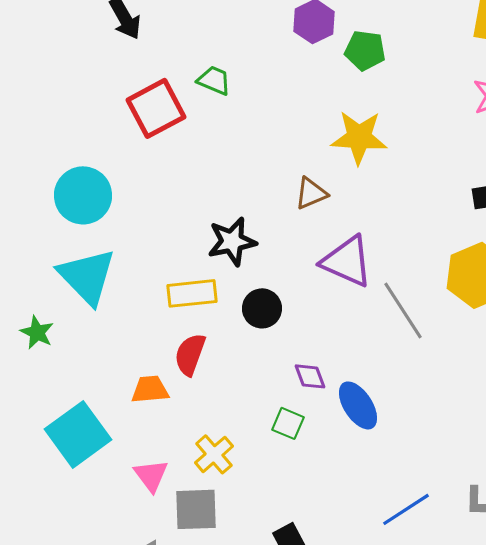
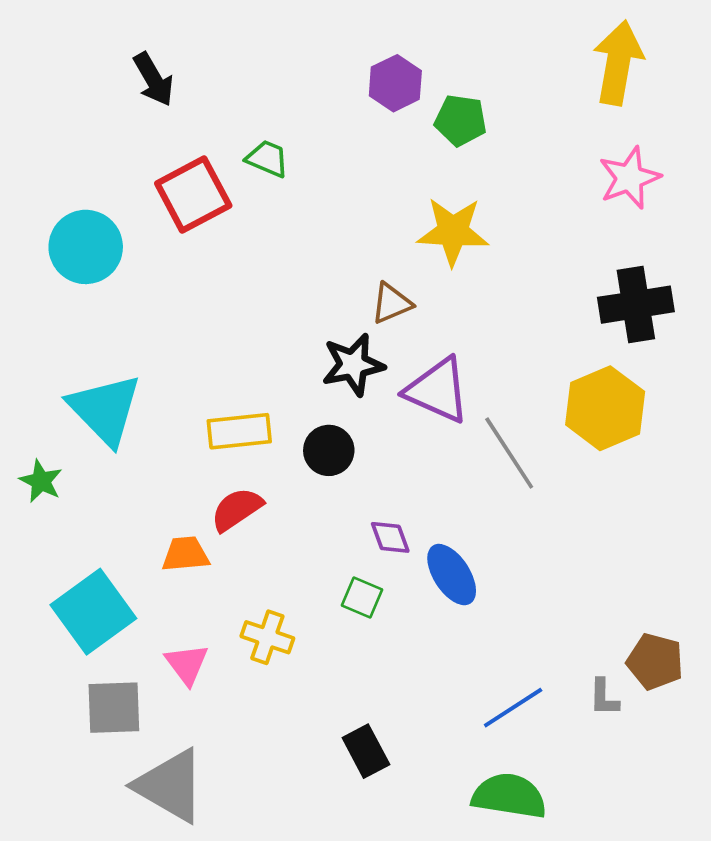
cyan circle: (83, 195) -> (86, 247), moved
black star: (232, 241) -> (353, 365), moved
red semicircle: (190, 354) -> (237, 509), turned 36
yellow cross: (214, 454) -> (267, 637), turned -30
gray square: (196, 509) -> (114, 708), moved

